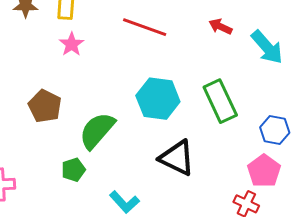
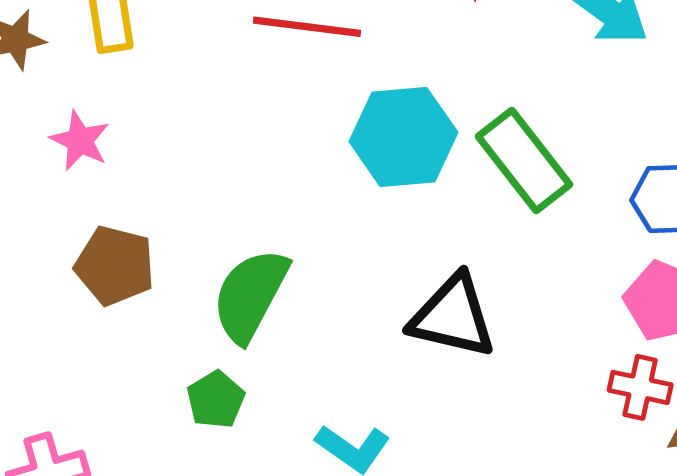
pink star: (72, 44) -> (80, 141), moved
cyan hexagon: (158, 99) -> (403, 137), moved

